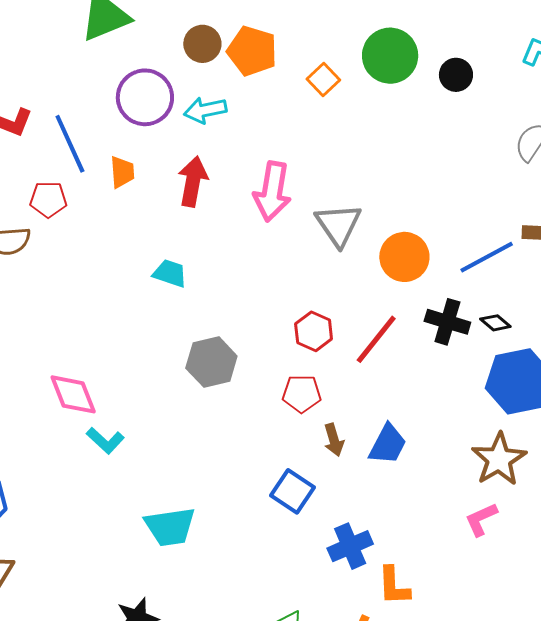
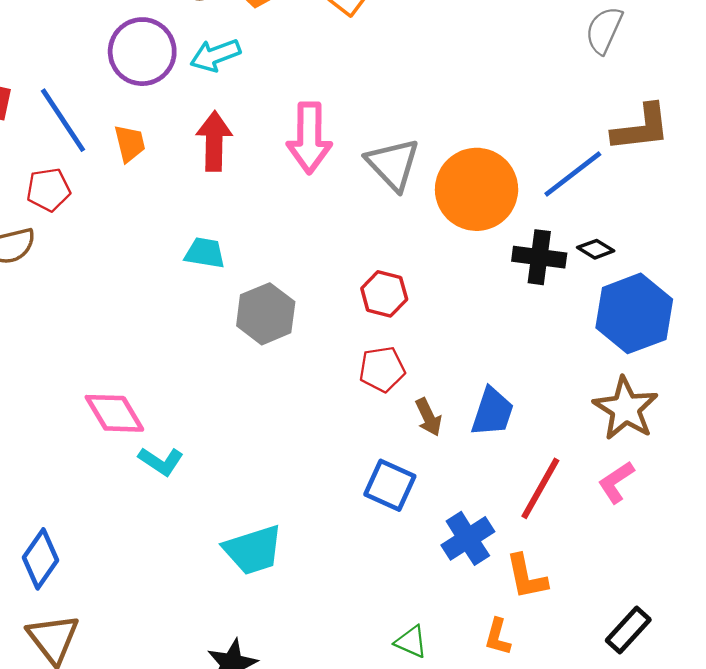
orange circle: (404, 257) -> (477, 189), size x1.4
red line: (376, 339) -> (540, 488), moved
gray hexagon: (211, 362) -> (266, 314), moved

